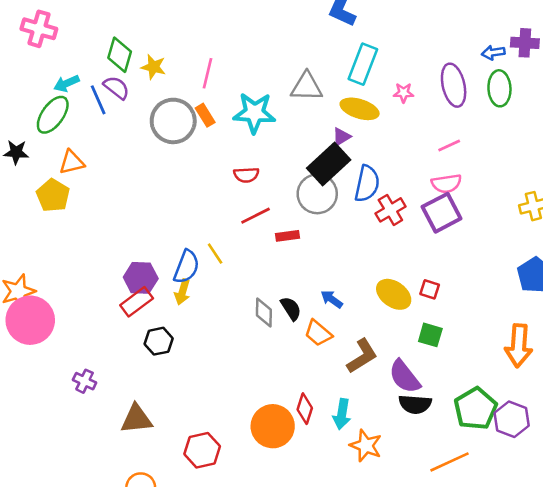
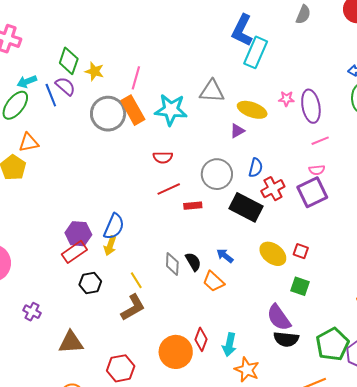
cyan rectangle: (363, 64) -> (256, 52), moved
purple ellipse: (454, 85) -> (311, 106), moved
orange rectangle: (205, 115) -> (133, 110), size x1.6
black rectangle: (329, 164) -> (246, 207), moved, turned 68
blue semicircle: (367, 184) -> (256, 168), size x0.7
pink semicircle: (446, 184) -> (317, 170), size x0.7
yellow line: (215, 254) -> (136, 280), moved
brown L-shape: (362, 356) -> (133, 307), moved

